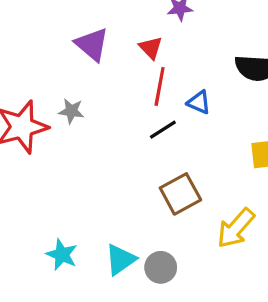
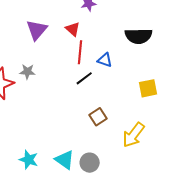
purple triangle: (92, 44) -> (37, 30), turned 35
brown square: (180, 194) -> (98, 117), size x0.7
cyan triangle: (120, 260) -> (65, 160), turned -45

